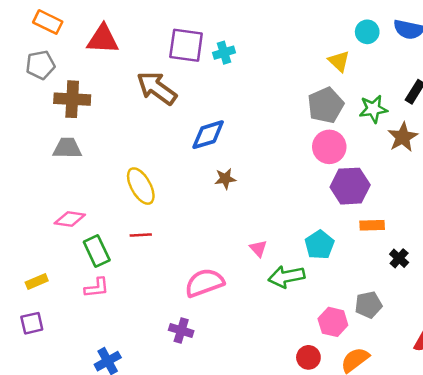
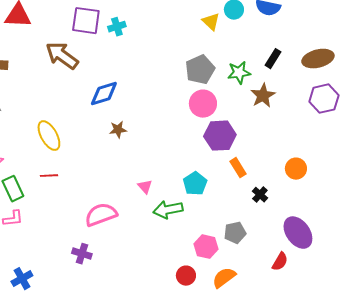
yellow triangle: (339, 61) -> (211, 22), moved
orange rectangle: (372, 225) -> (238, 168), turned 60

